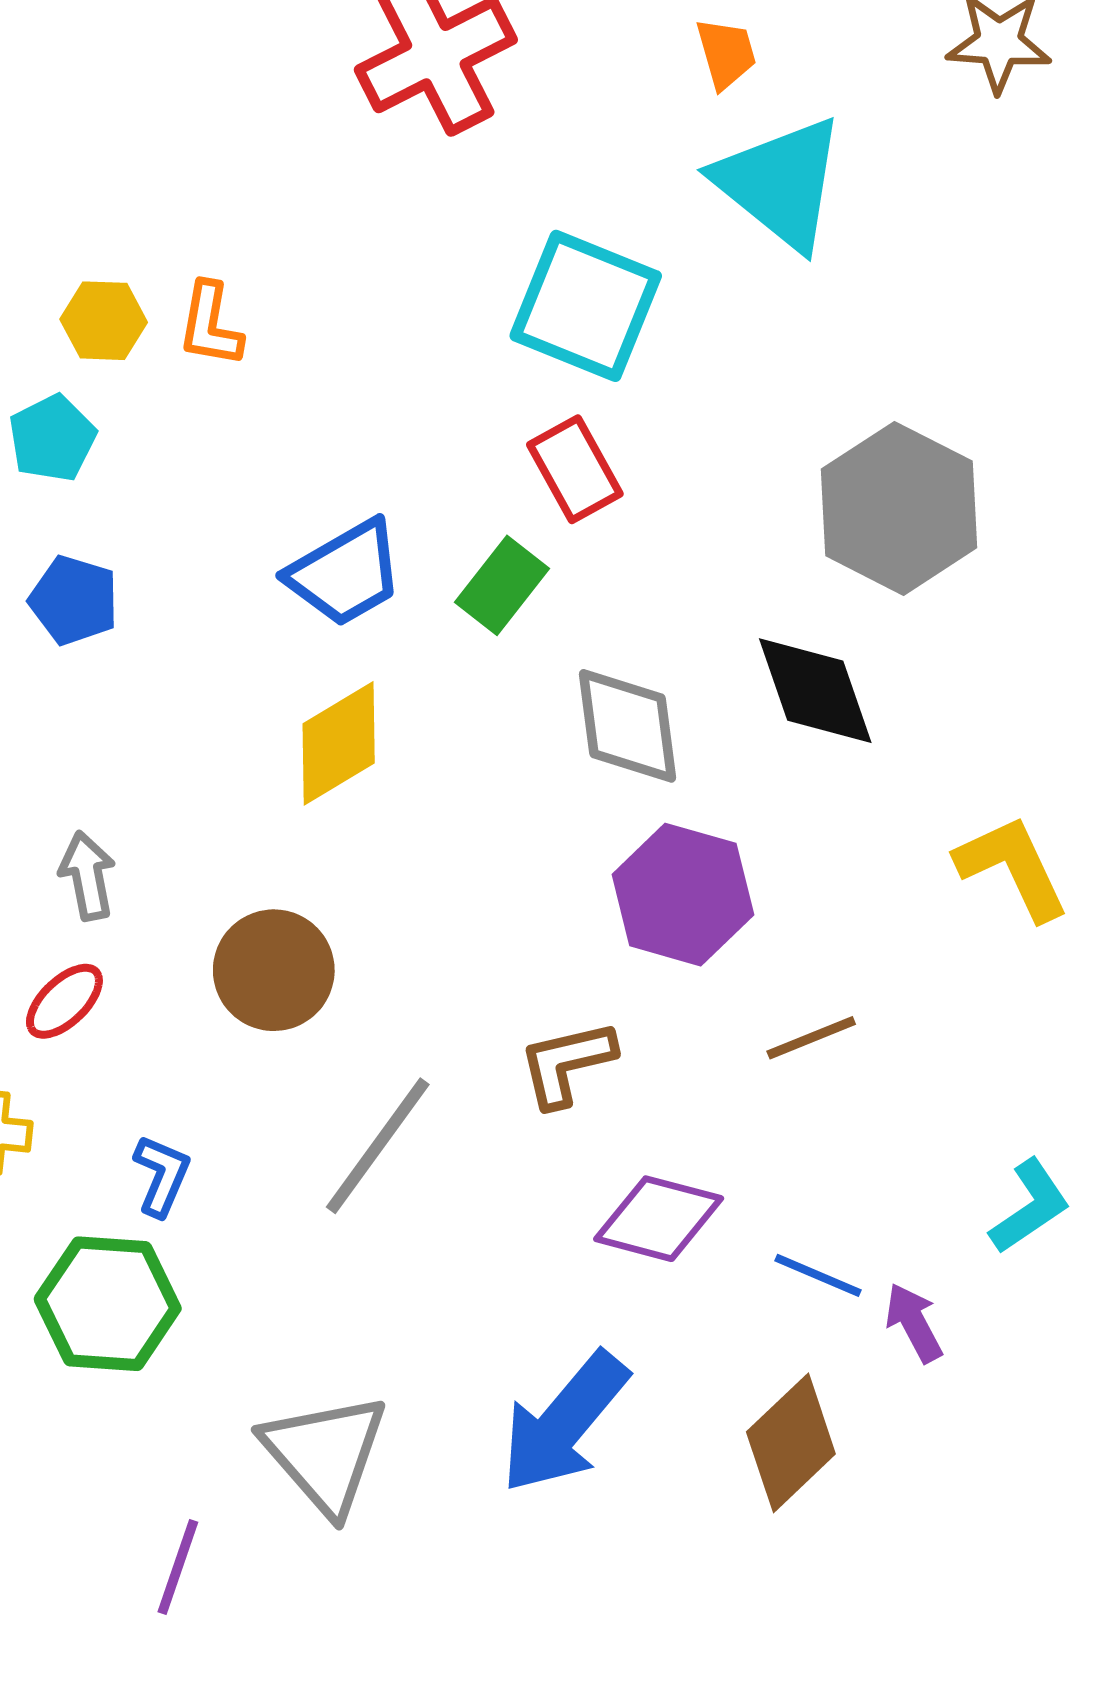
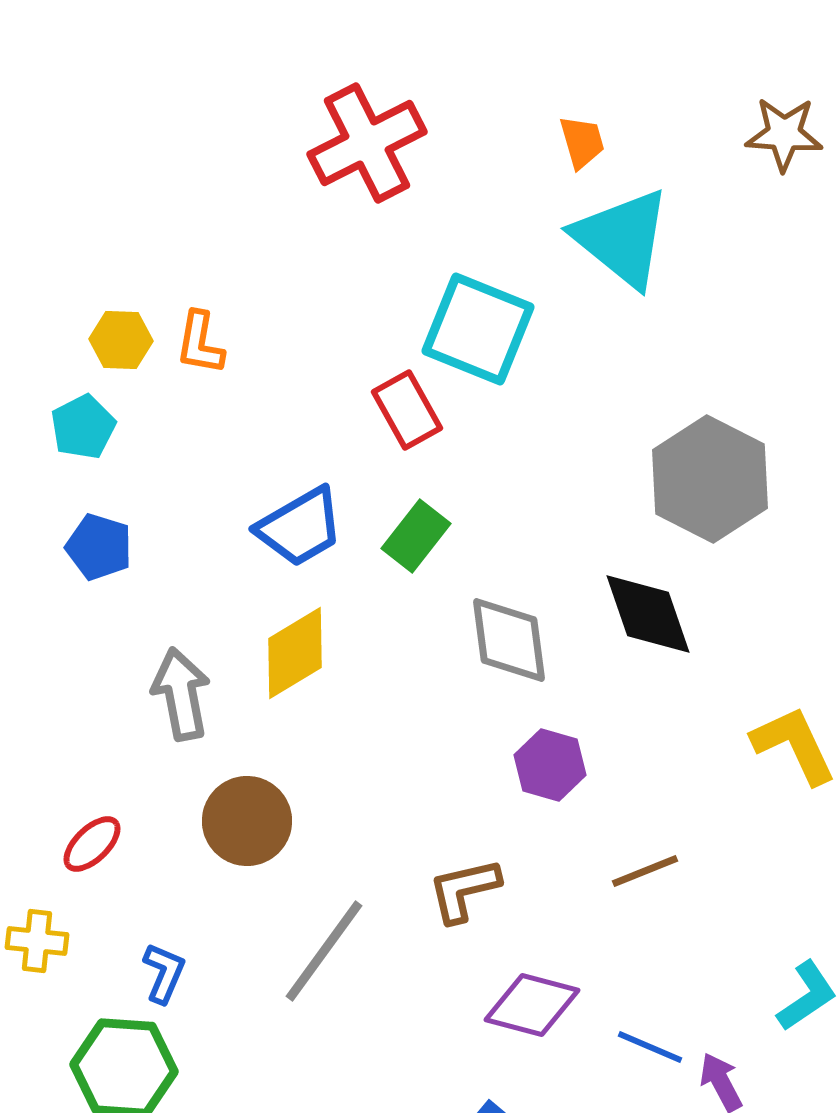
red rectangle: (575, 469) -> (407, 410), moved
gray arrow: (87, 876) -> (181, 694), moved, size x1.4
purple hexagon: (683, 895) -> (550, 765), size x0.7

